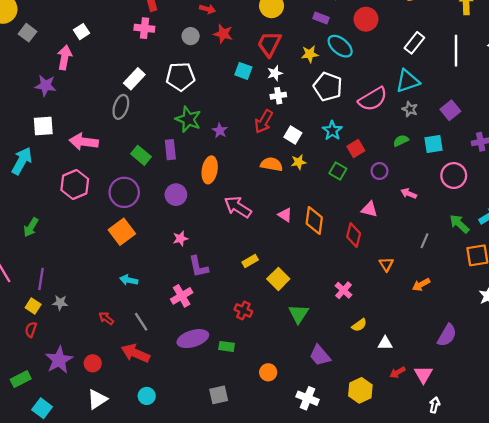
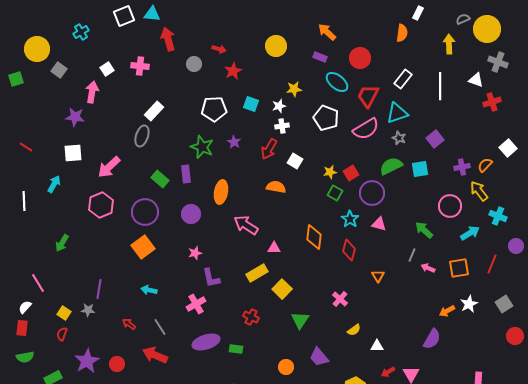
pink cross: (144, 28) -> (140, 66), moved
red star: (223, 34) -> (233, 71), turned 30
gray circle: (191, 36) -> (194, 64), moved
red trapezoid: (269, 44) -> (368, 96), moved
yellow star: (310, 54) -> (294, 89), moved
white pentagon: (180, 77) -> (214, 109), moved
purple star: (220, 131) -> (234, 142), moved
cyan star: (332, 131) -> (350, 219), moved
green semicircle: (401, 141) -> (391, 166), size x1.6
pink arrow: (84, 142) -> (109, 167), turned -50
cyan arrow: (22, 161) -> (54, 184), size x0.7
yellow star: (299, 162) -> (330, 172), moved
purple circle: (379, 171) -> (372, 193), size x1.6
pink circle: (454, 176) -> (450, 206), moved
pink arrow: (409, 194) -> (428, 268), moved
pink triangle: (369, 209) -> (379, 224), moved
pink triangle: (285, 215) -> (274, 248), moved, turned -32
green arrow: (459, 224) -> (424, 230), moved
yellow rectangle: (250, 261) -> (257, 273), size x1.5
purple line: (41, 279) -> (99, 289), moved
orange arrow: (421, 285) -> (447, 311), moved
orange circle: (268, 372) -> (286, 367), moved

